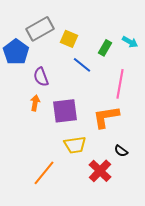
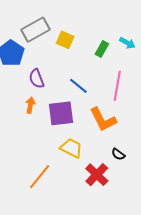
blue line: (82, 65) -> (78, 86), moved
orange L-shape: (106, 117) -> (103, 119), turned -108
yellow trapezoid: (75, 145) -> (71, 148), turned -145

